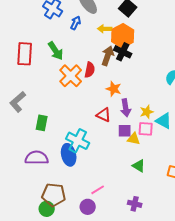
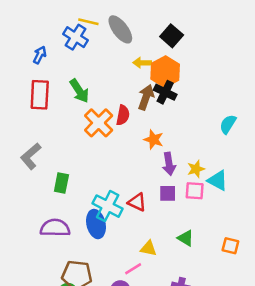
blue arrow: (76, 23) -> (40, 55), moved
red triangle: (104, 115) -> (137, 202), moved
yellow triangle: (134, 139) -> (148, 248), moved

